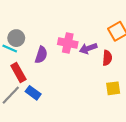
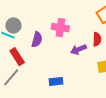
purple arrow: (88, 48) -> (78, 49), moved
blue rectangle: (33, 93) -> (56, 81), moved, turned -40

